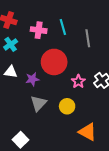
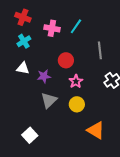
cyan line: (63, 27) -> (76, 26), turned 49
gray line: (88, 38) -> (100, 50), moved
red circle: (54, 62) -> (66, 60), size x0.6
pink star: (78, 81) -> (76, 81), moved

